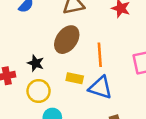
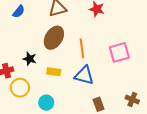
yellow rectangle: (75, 78) -> (54, 72), moved
yellow circle: (39, 91) -> (20, 88), moved

